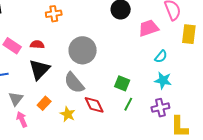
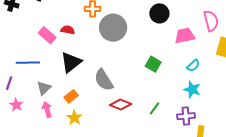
red semicircle: (37, 45) -> (68, 30), moved
gray circle: (83, 50) -> (113, 28), moved
green square: (122, 83) -> (153, 64), moved
red diamond: (94, 105) -> (121, 105), turned -50
yellow star: (68, 114) -> (74, 118), moved

